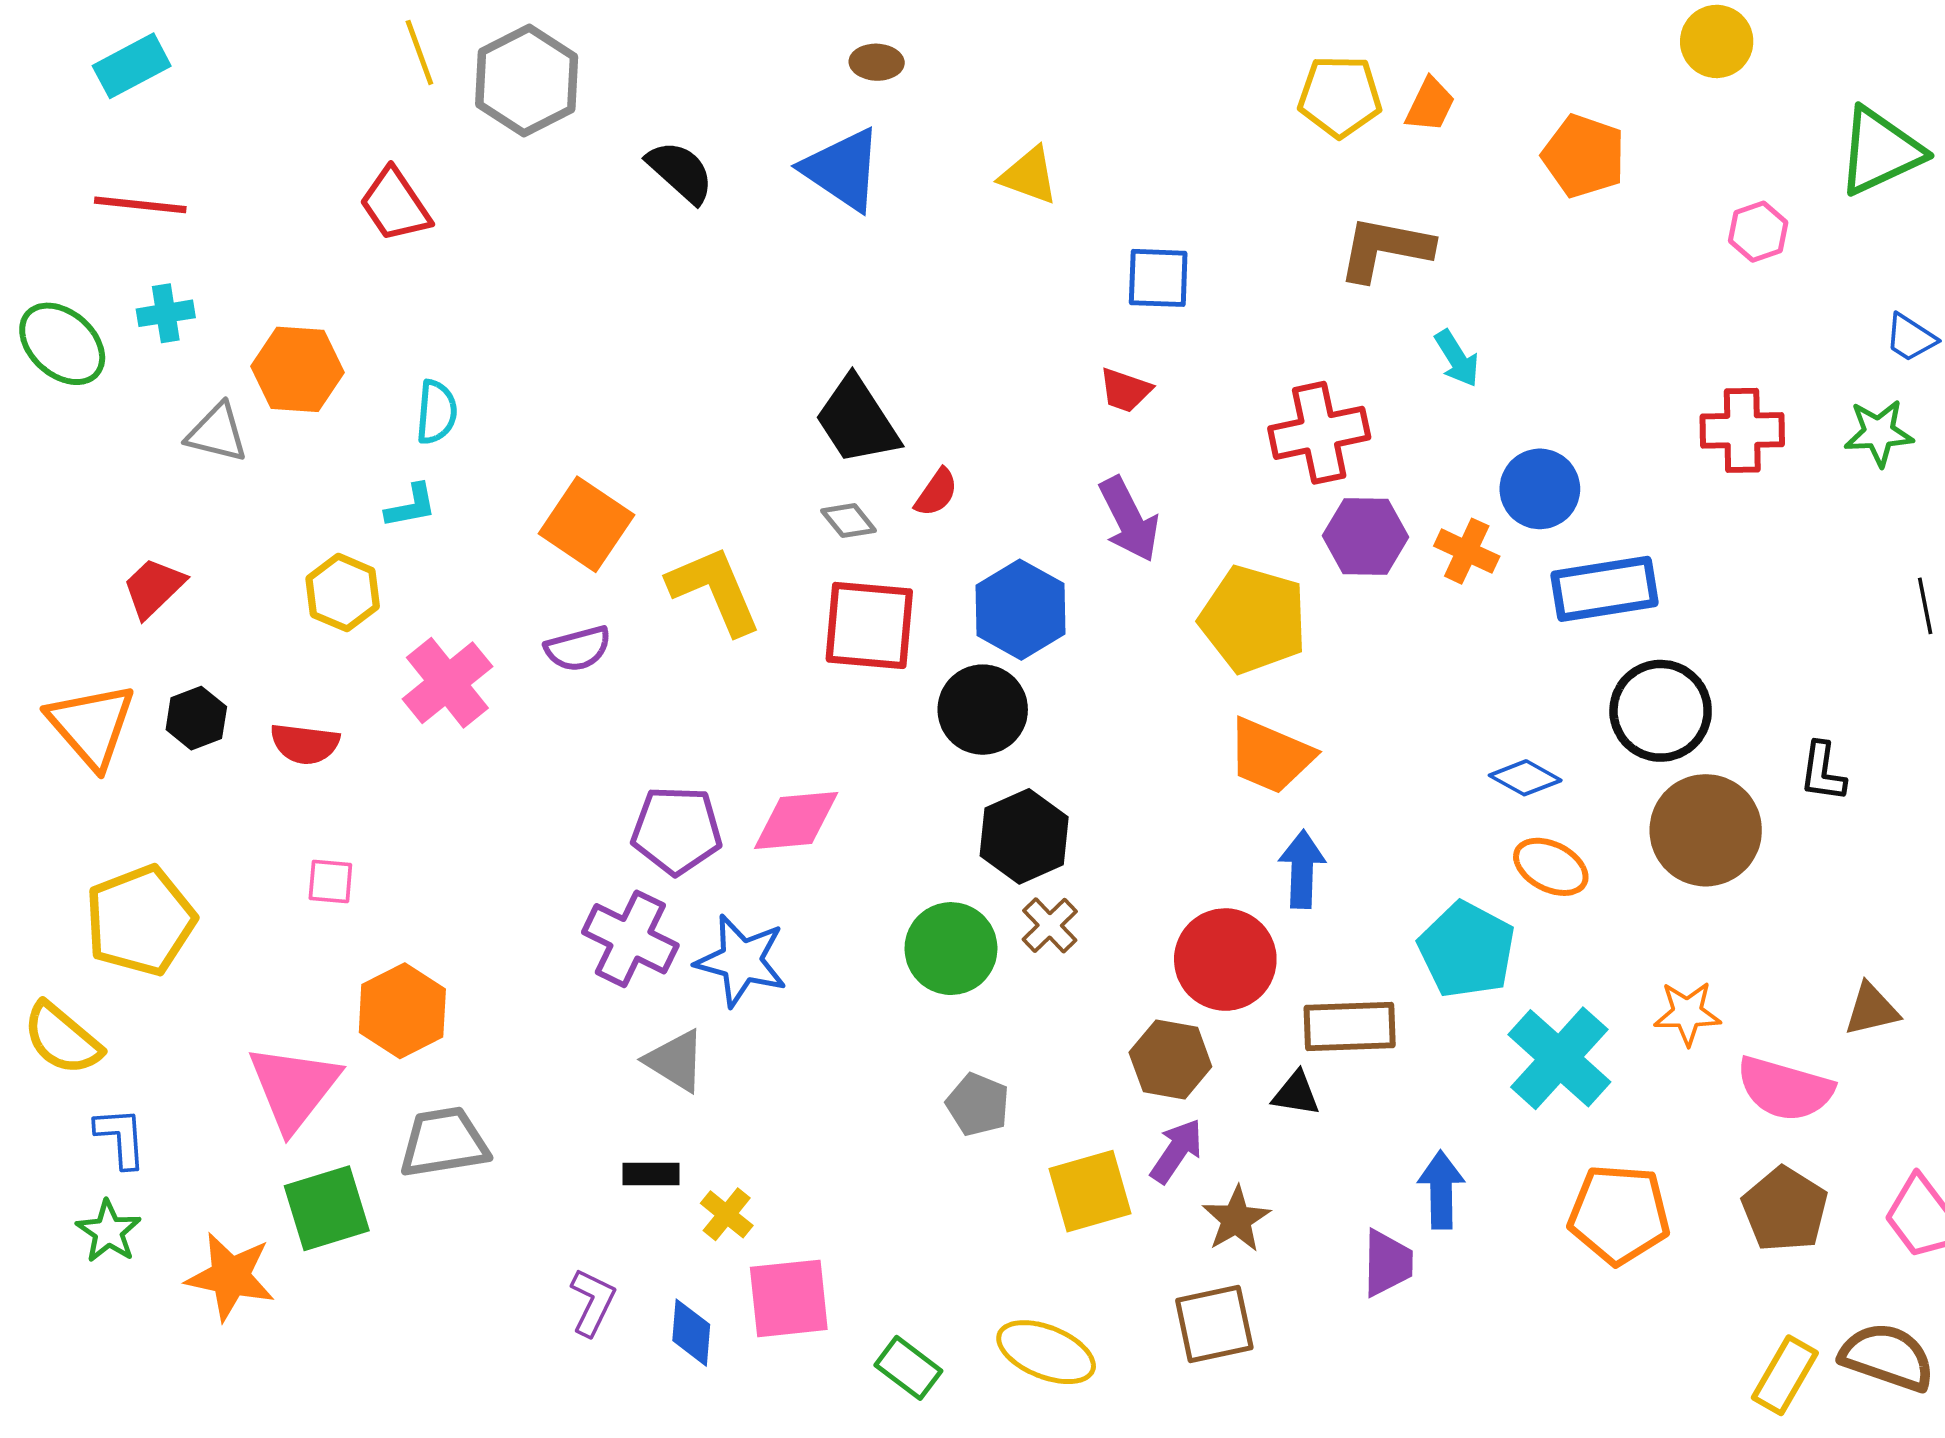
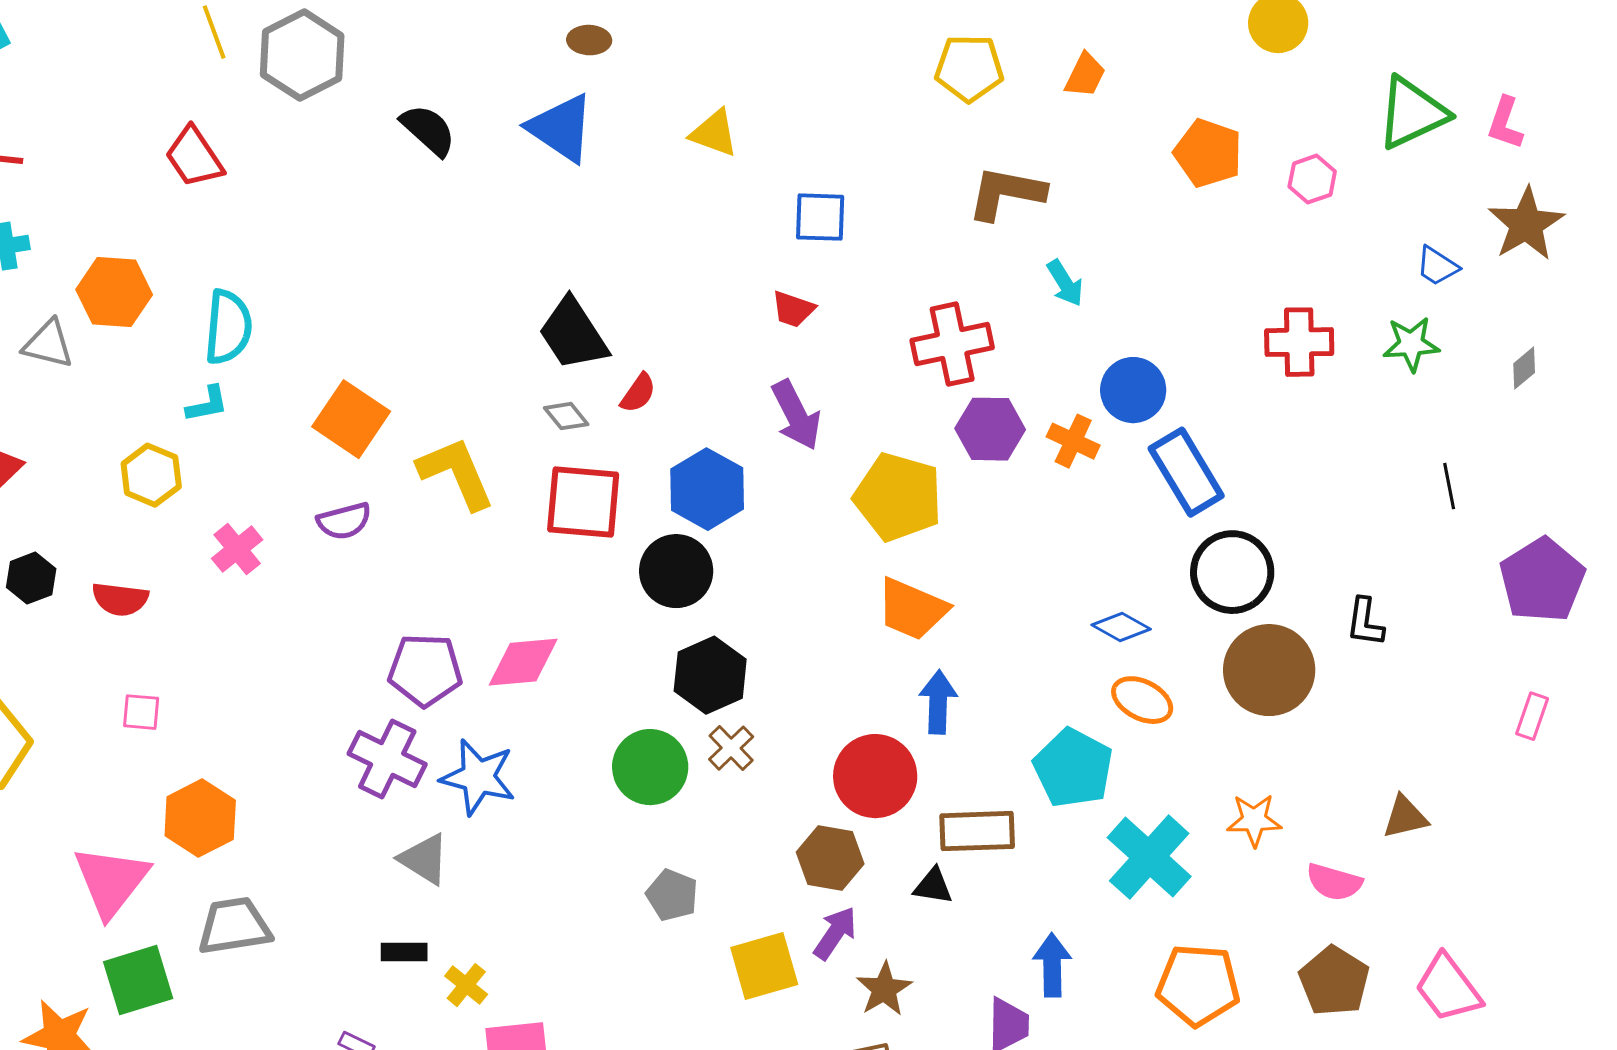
orange trapezoid: (1430, 105) -> (1085, 75), moved
orange pentagon: (1584, 156) -> (1208, 153), moved
cyan semicircle: (436, 412) -> (228, 327), size x1.4
blue rectangle: (1604, 589) -> (1186, 472), turned 68
pink cross: (447, 683) -> (237, 549), size x0.7
pink semicircle: (1785, 1089) -> (1334, 882), size x0.7

